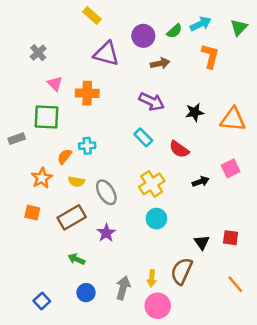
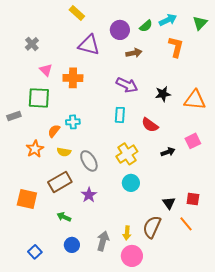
cyan rectangle: (143, 137) -> (120, 115), turned 49
orange square: (32, 213) -> (27, 199), moved, size x1.5
orange line: (235, 284) -> (186, 224), moved

